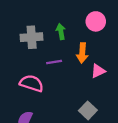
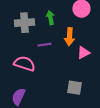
gray square: (88, 110) -> (74, 88), turned -35

